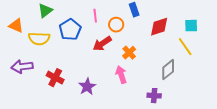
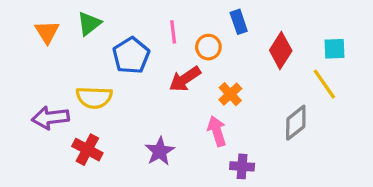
orange triangle: (16, 26) -> (47, 32), moved, turned 35
red diamond: (159, 27) -> (281, 50), turned -40
yellow semicircle: (39, 39) -> (94, 97), moved
red cross: (55, 78) -> (87, 150), moved
purple cross: (154, 96) -> (242, 166), moved

